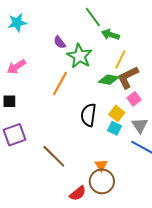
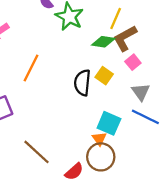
orange line: (60, 83) -> (31, 68), moved
yellow square: (117, 113) -> (104, 76), moved
cyan square: (114, 128) -> (109, 123), moved, size x1.5
brown line: (54, 156) -> (37, 152), moved

